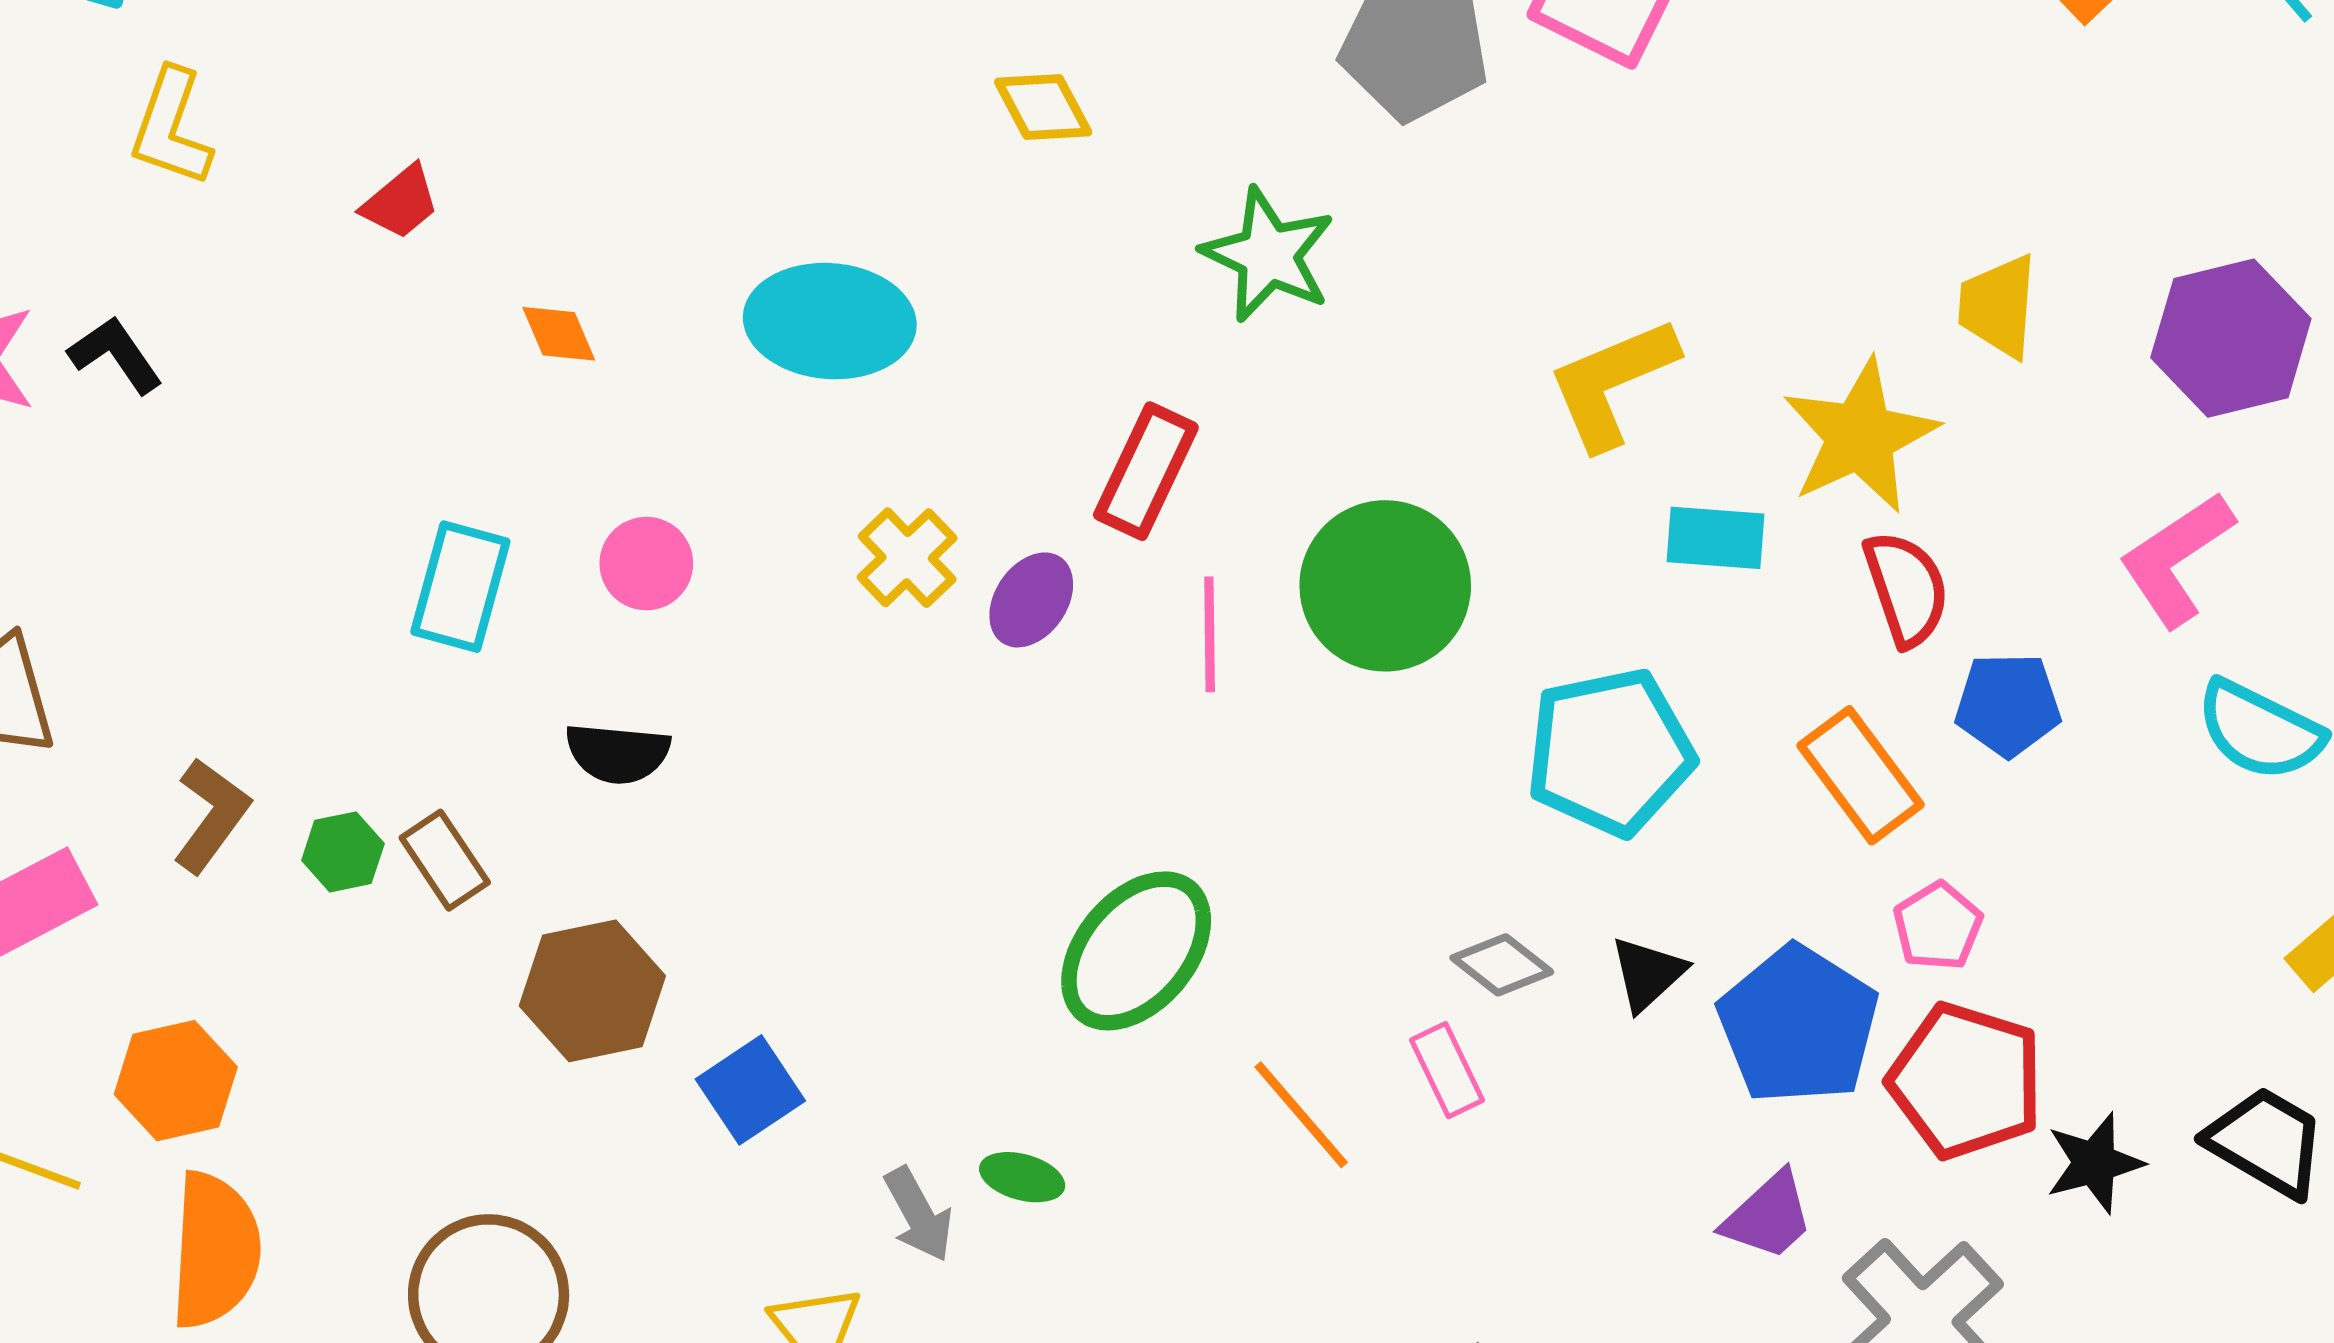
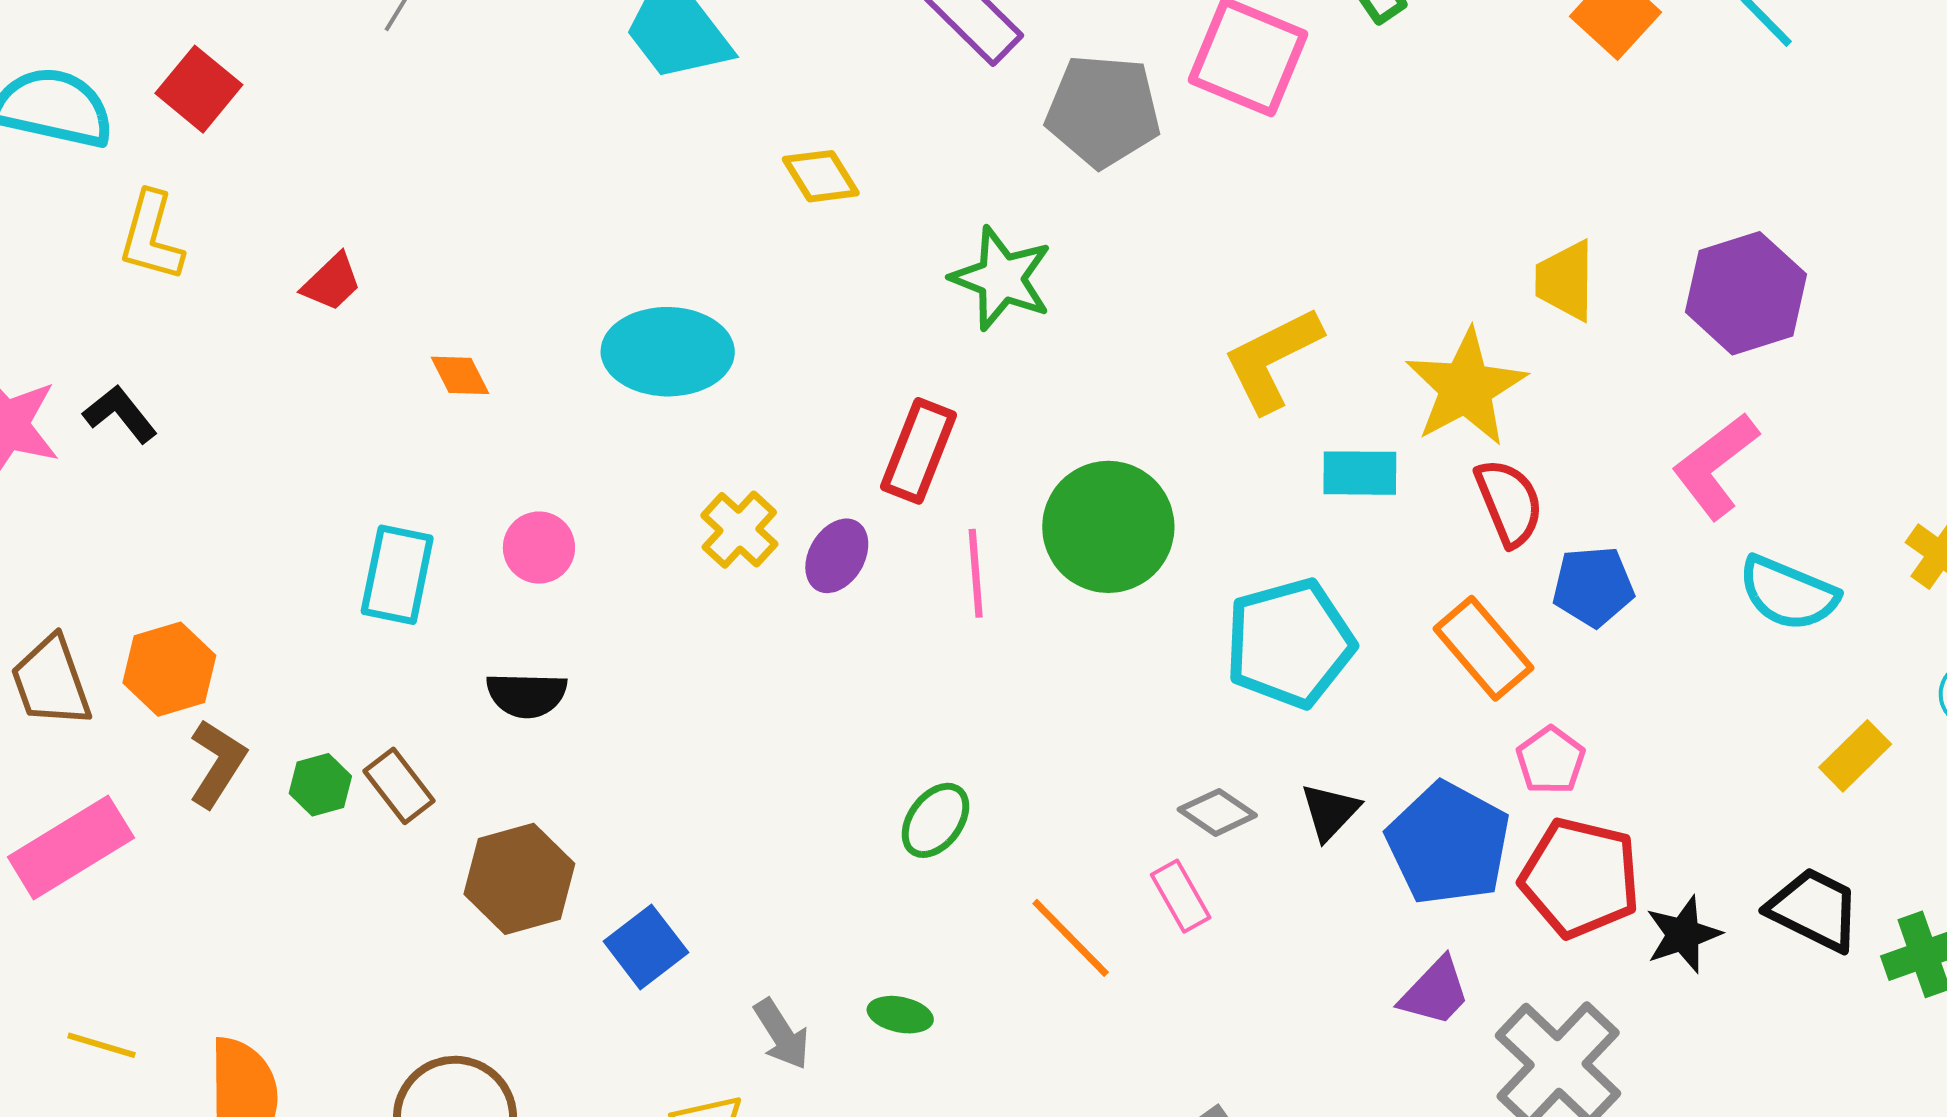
green ellipse: (1136, 951) -> (935, 820), size x0.6
orange hexagon: (176, 1081) -> (169, 669), moved
green ellipse: (1022, 1177) -> (900, 1015), moved

